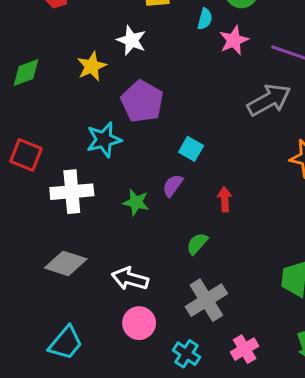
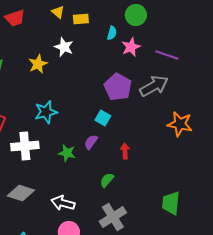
purple pentagon: (142, 101) -> (118, 87), moved

